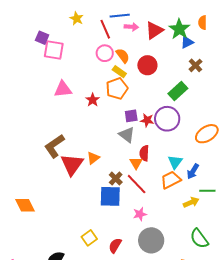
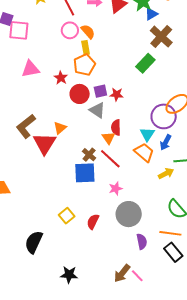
red circle: (147, 65) -> (80, 94), moved
brown cross: (195, 65) -> (161, 37), size x1.6
yellow rectangle: (119, 72) -> (86, 48), turned 48
purple circle: (167, 119) -> (164, 116), moved
orange triangle: (93, 158) -> (60, 128), moved
orange trapezoid: (171, 180) -> (144, 152), turned 70

